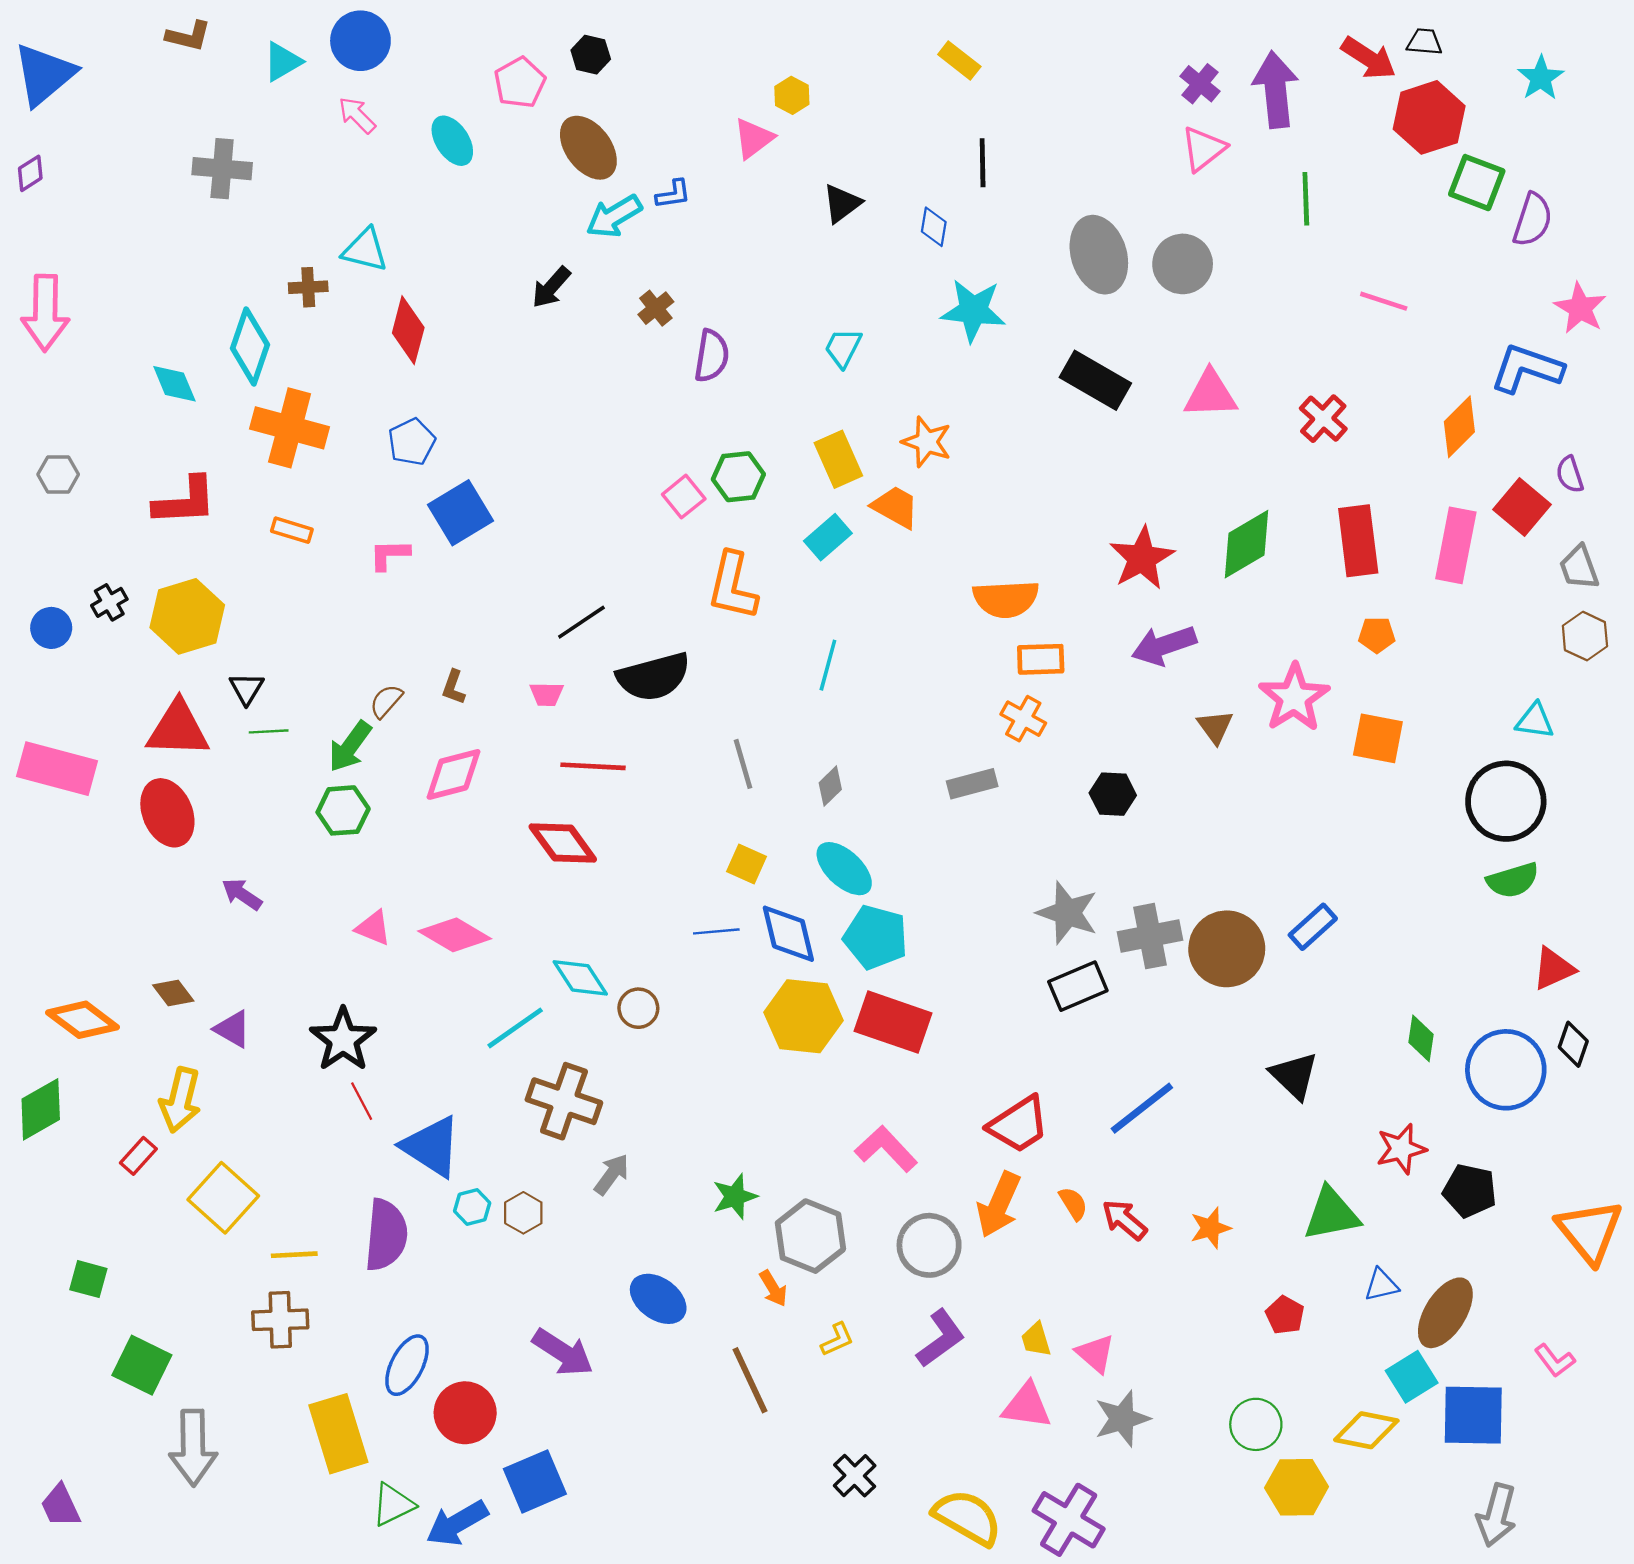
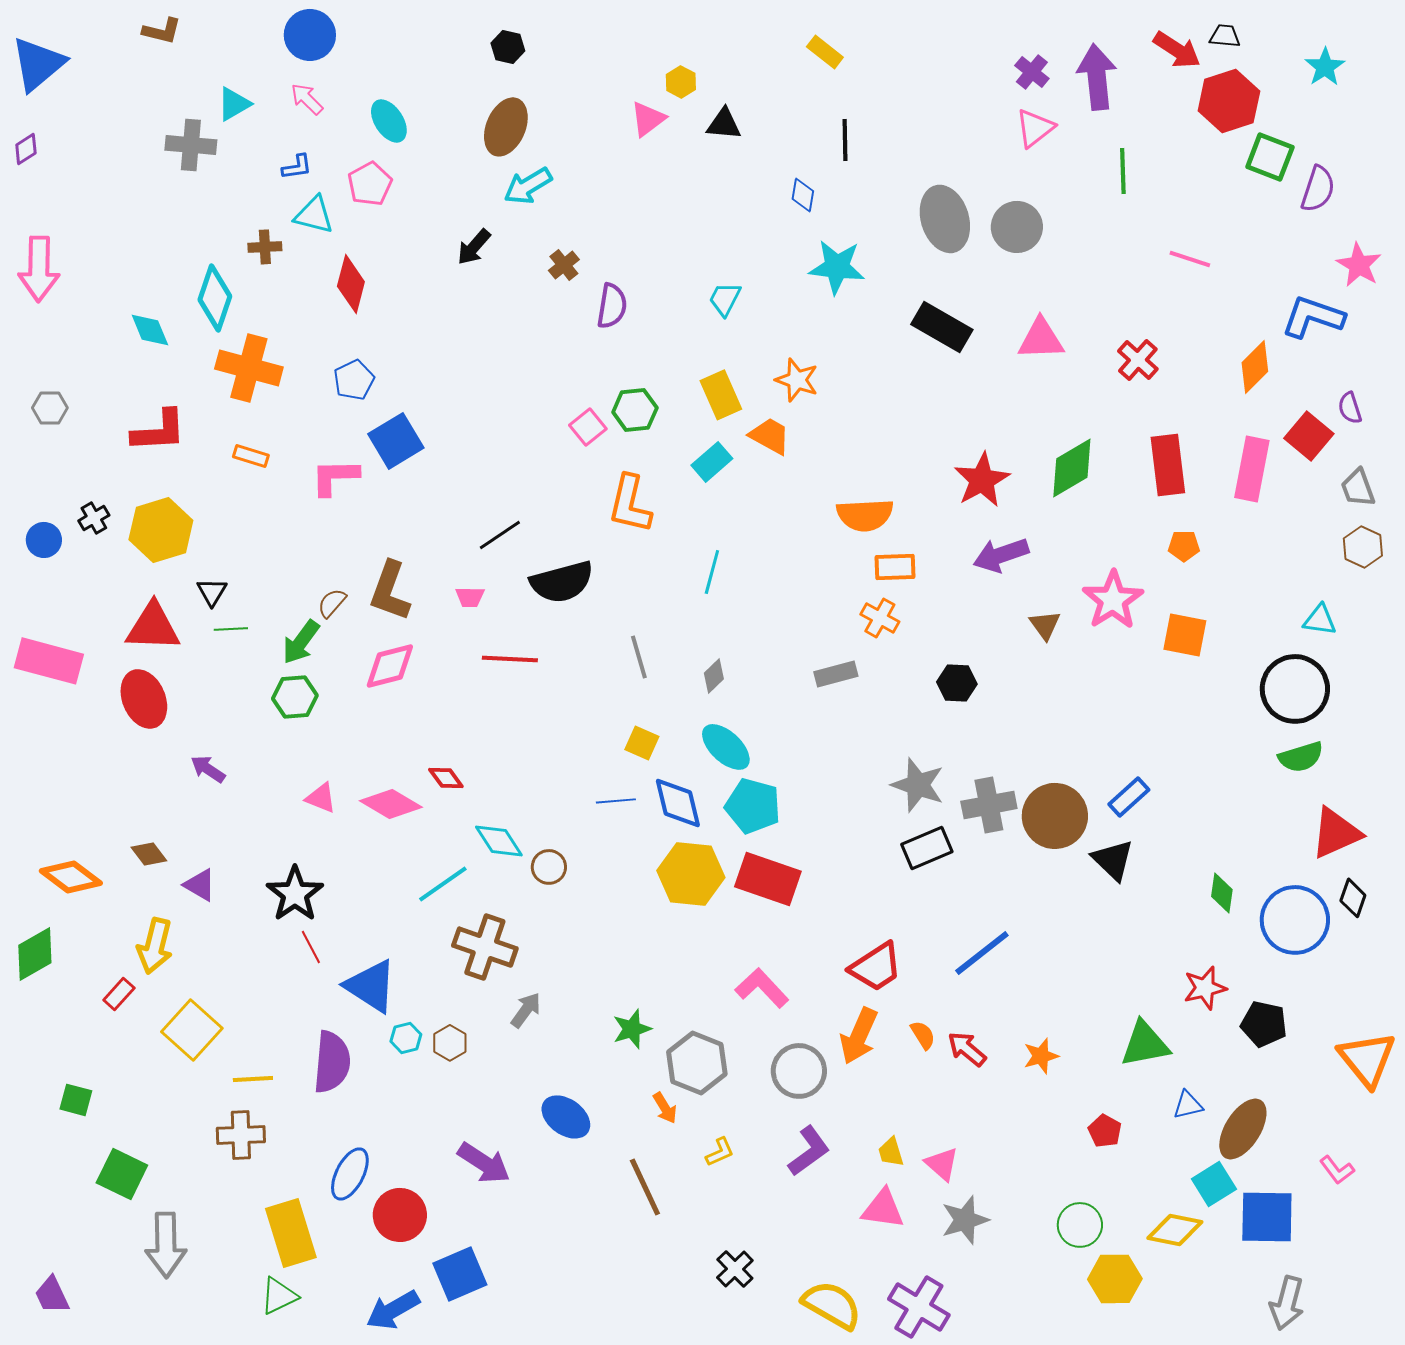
cyan triangle: (283, 62) -> (234, 104), moved
pink pentagon: (520, 83) -> (370, 184), moved
brown ellipse: (588, 148) -> (506, 127), turned 60
blue L-shape: (673, 194) -> (297, 167), moved
black triangle: (842, 203) -> (724, 124), moved, turned 42
pink L-shape: (390, 555) -> (335, 477), size x1.4
brown L-shape: (453, 687) -> (390, 591), size x2.0
red diamond: (563, 843) -> (446, 778), moved, size x0.6
red triangle: (1554, 969) -> (1336, 833), size x1.4
black triangle: (1294, 1076) -> (1113, 860), moved
green triangle: (393, 1505) -> (279, 1296), moved

